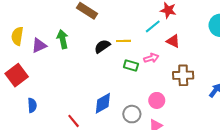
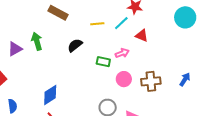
yellow line: (124, 41) -> (97, 24), moved
brown cross: (183, 75) -> (151, 81), moved
pink circle: (157, 100) -> (124, 79), moved
blue diamond: (103, 103) -> (50, 95), moved

